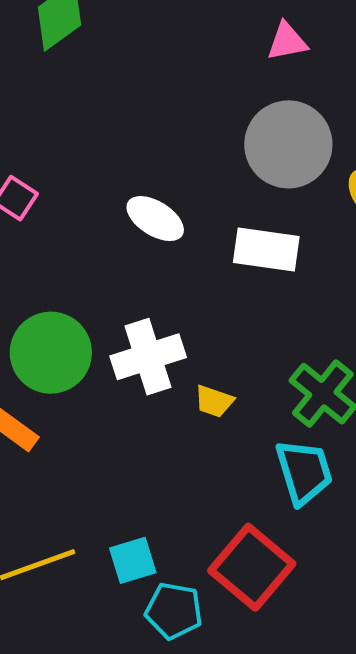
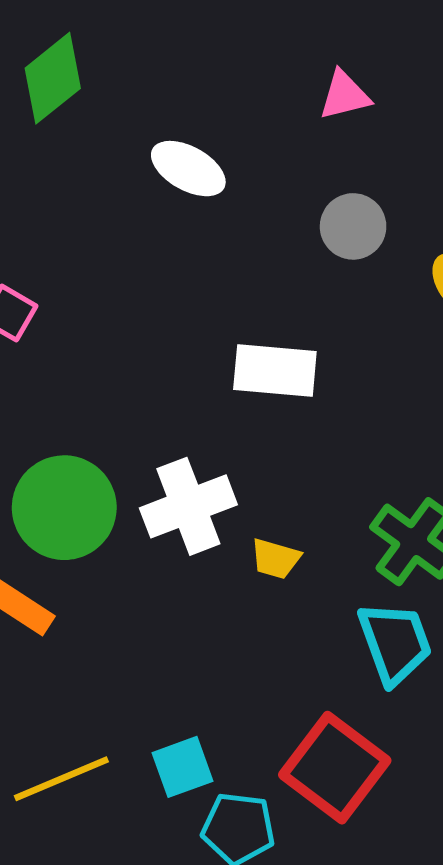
gray circle: (288, 144) -> (353, 226), size x0.6
white ellipse: (155, 219) -> (188, 169), moved
white rectangle: (266, 249) -> (275, 371), moved

